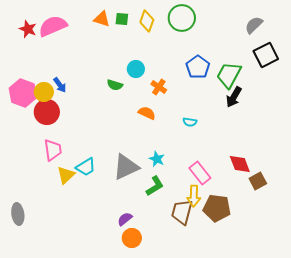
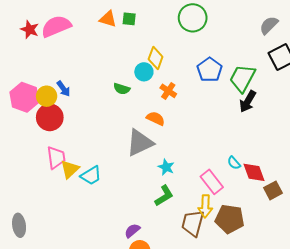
yellow diamond: (147, 21) -> (156, 58), moved
cyan semicircle: (190, 122) -> (234, 163), moved, turned 40
gray triangle: (126, 167) -> (140, 143), moved
yellow triangle: (66, 175) -> (70, 169), moved

